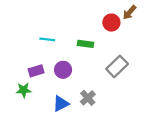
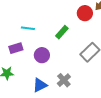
green rectangle: (86, 44) -> (62, 32), turned -56
purple rectangle: (36, 71) -> (16, 48), moved

